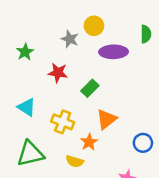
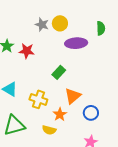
gray star: (70, 39) -> (42, 25), moved
red star: (58, 73) -> (27, 51), moved
blue circle: (143, 143) -> (91, 113), moved

